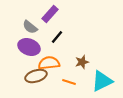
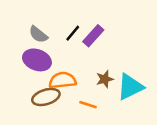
purple rectangle: (50, 14) -> (93, 36), moved
black line: (57, 37) -> (73, 33), moved
cyan triangle: (102, 81) -> (130, 87), moved

